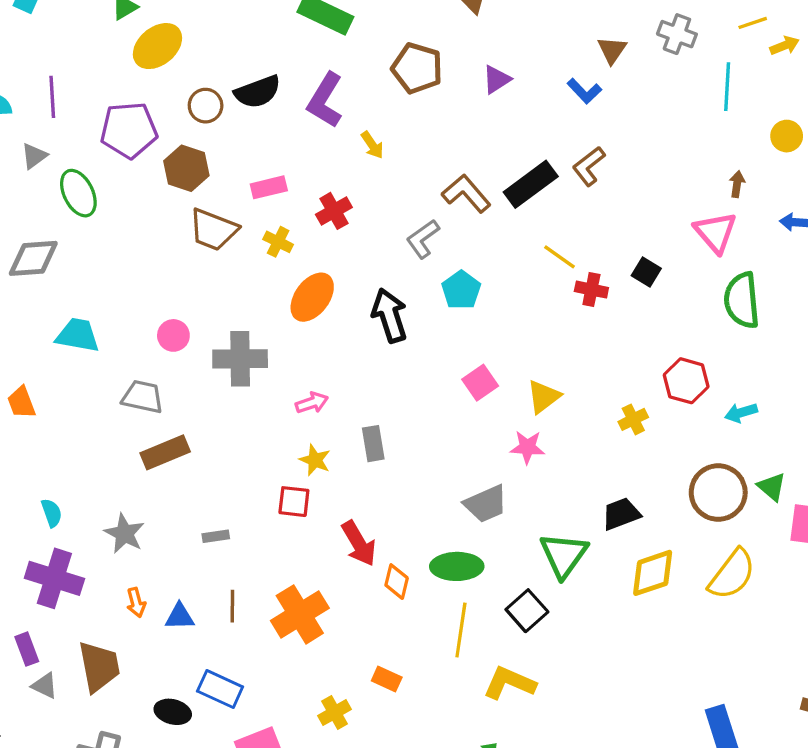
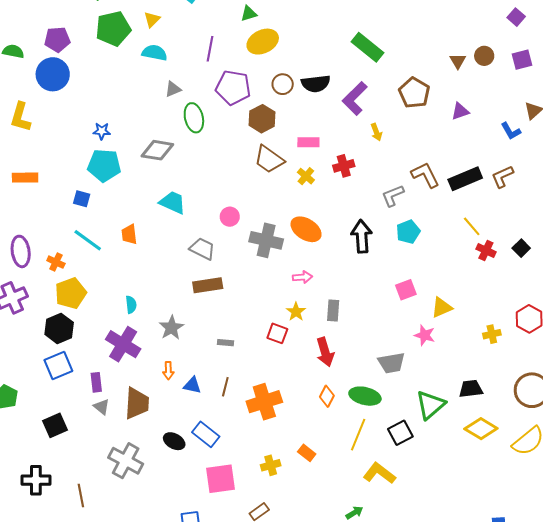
purple line: (52, 97) -> (210, 49), moved
orange ellipse: (312, 297) -> (306, 229), moved, turned 72
red arrow: (359, 543) -> (325, 352), moved
yellow diamond: (653, 573) -> (481, 429), turned 36

